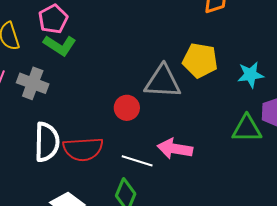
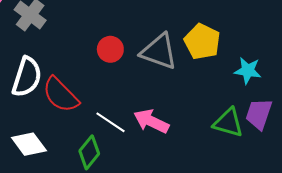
red circle: (127, 108) -> (110, 49), moved
red semicircle: (83, 149) -> (61, 95), turned 33

